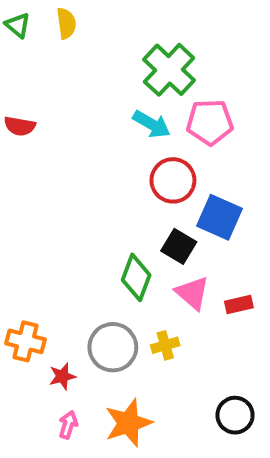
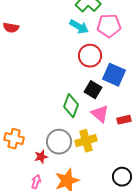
yellow cross: (165, 345) -> (86, 141), size x1.5
red star: (62, 376) -> (41, 157), moved

